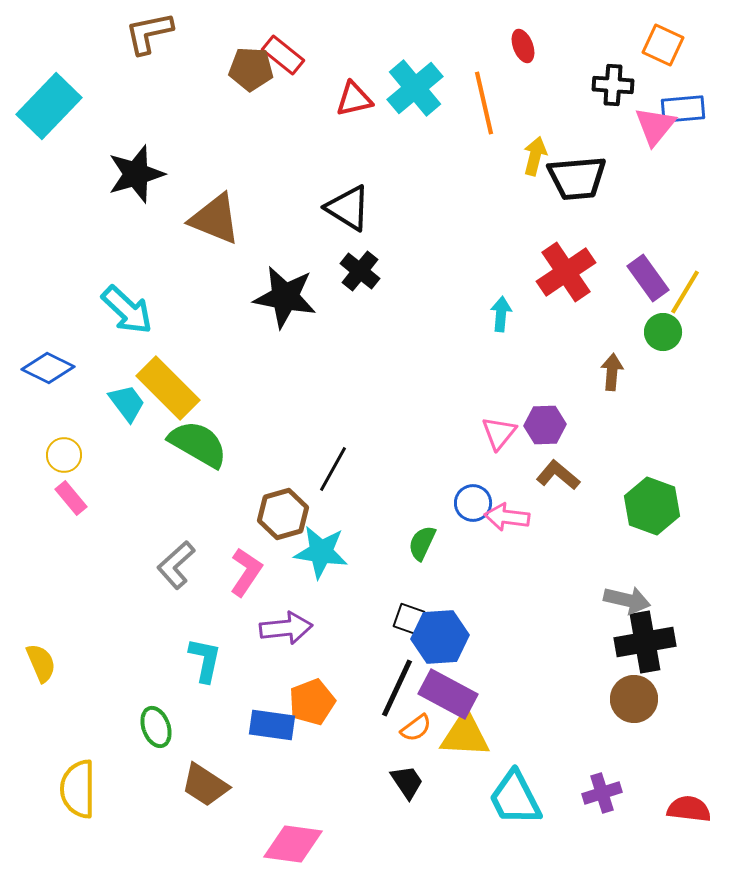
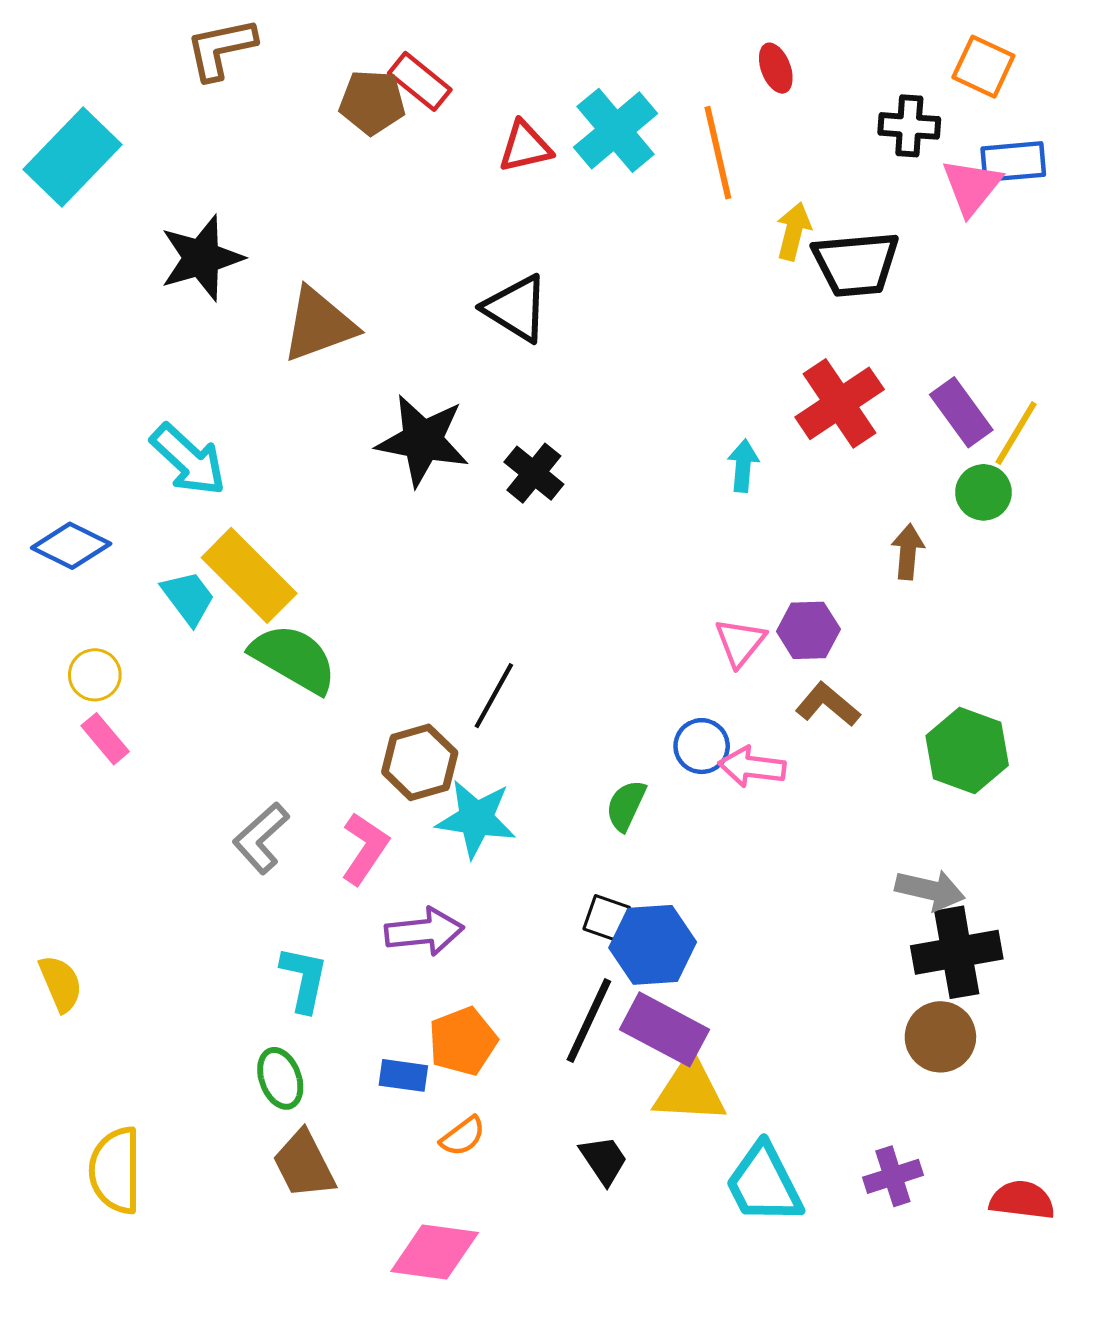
brown triangle: (215, 219) -> (319, 325), turned -42
black cross: (360, 271) -> (534, 473), moved
blue rectangle: (272, 725) -> (403, 1075), size x0.7
green ellipse: (156, 727) -> (280, 1078), moved
orange semicircle: (416, 728) -> (463, 1136), moved
brown trapezoid: (205, 785) -> (304, 1164), turned 30

